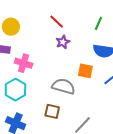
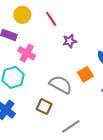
red line: (57, 22) -> (51, 19), moved
orange square: (85, 71) -> (85, 74), turned 35

